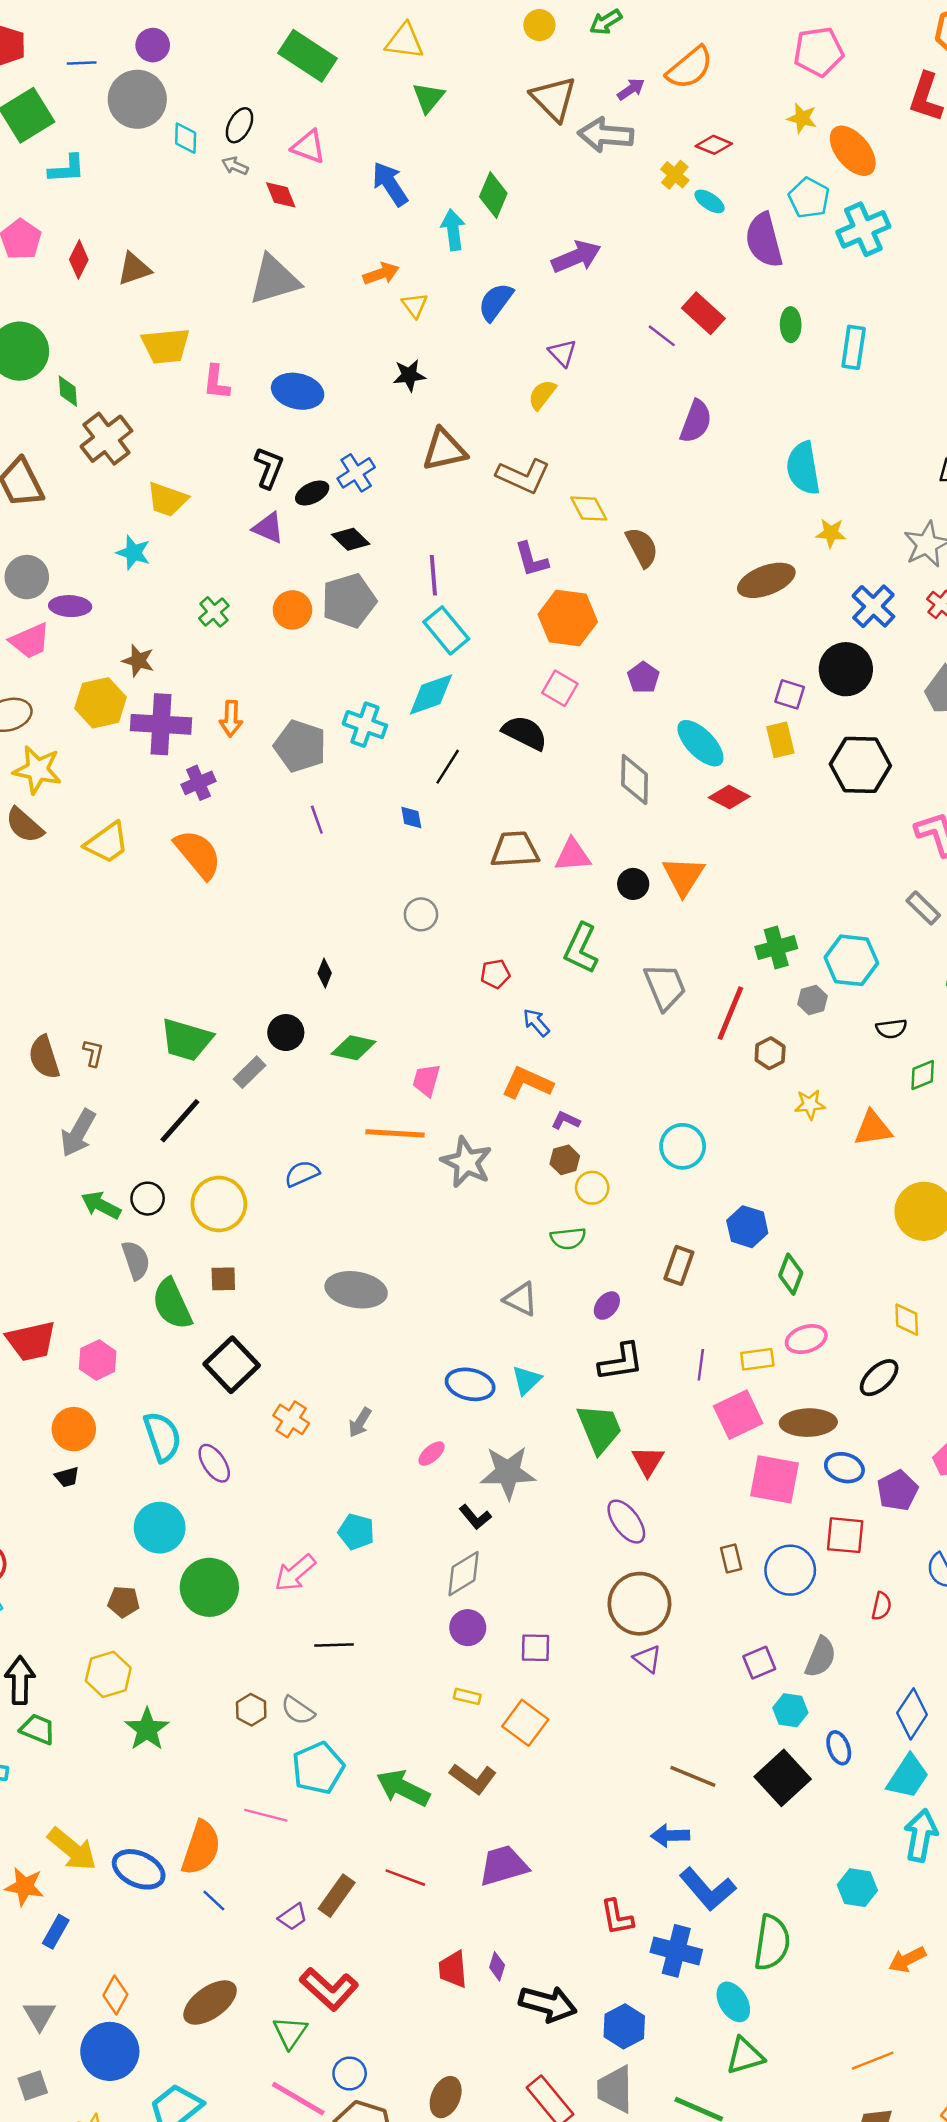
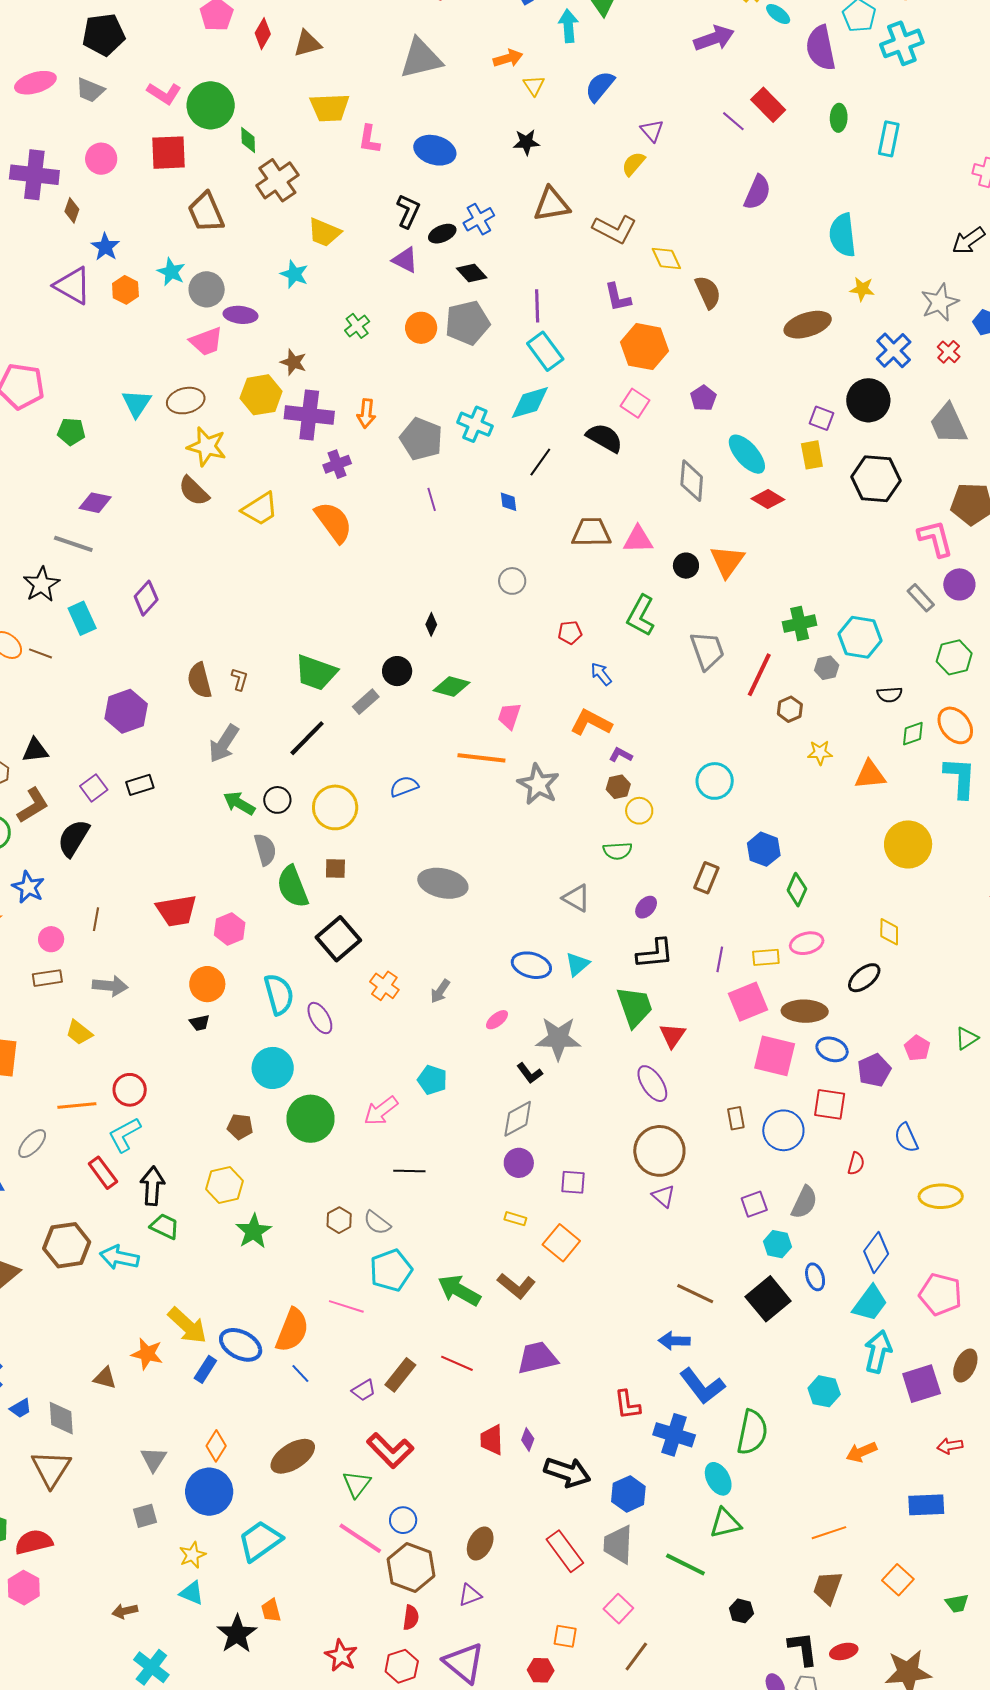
purple arrow: (576, 257) -> (714, 38), moved
blue rectangle: (56, 1932) -> (205, 1369), moved

